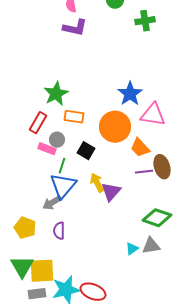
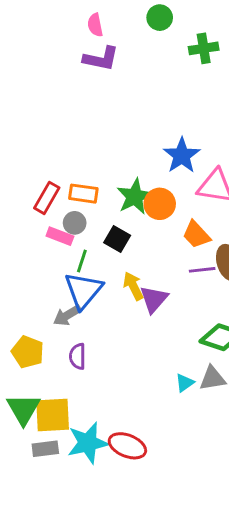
green star: (56, 94) -> (135, 197), moved
orange rectangle: (74, 117) -> (83, 194), moved
orange circle: (115, 127) -> (160, 204), size x0.7

